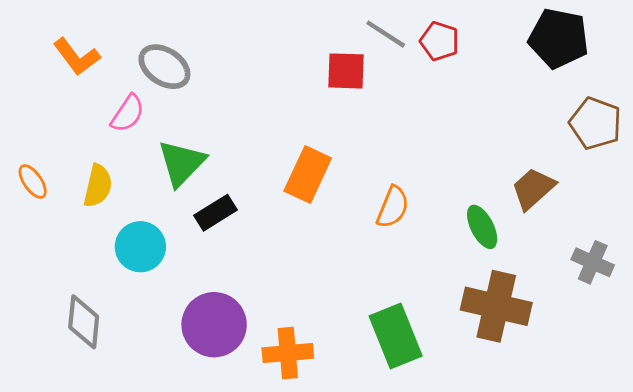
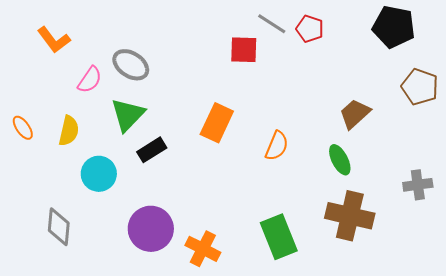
gray ellipse: (164, 67) -> (131, 65), moved
brown trapezoid: (533, 189) -> (355, 114), moved
gray cross: (593, 262) -> (418, 185), turned -32
orange cross: (288, 353) -> (203, 249), turned 32

